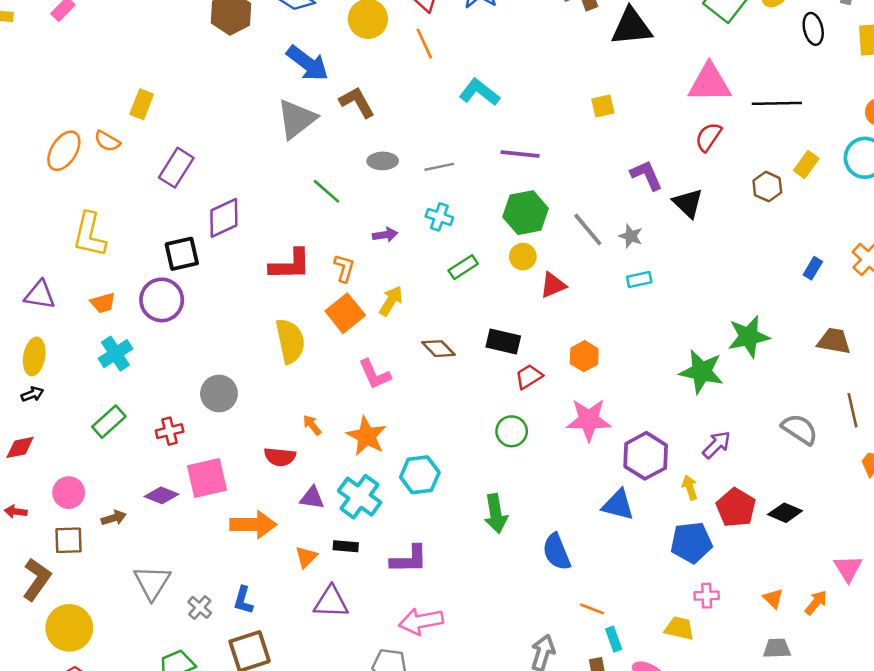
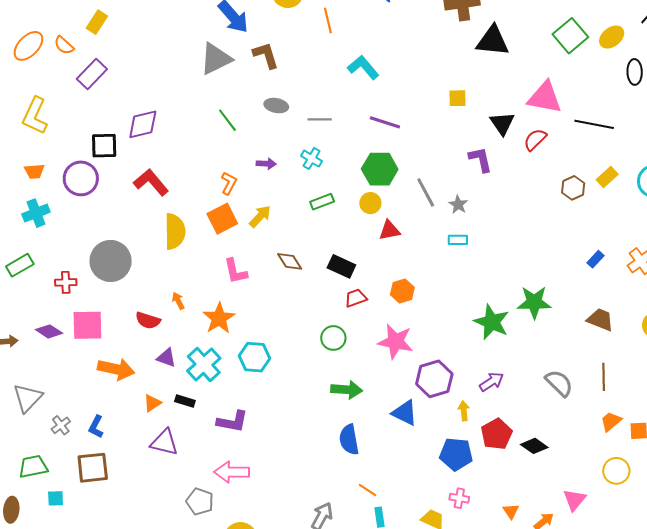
purple rectangle: (176, 168) -> (92, 74), moved
black triangle: (688, 203) -> (502, 123), moved
red L-shape: (290, 265) -> (151, 182), moved, turned -141
gray circle: (219, 394) -> (111, 261), size x1.4
green arrow: (496, 514) -> (347, 390), moved, turned -88

